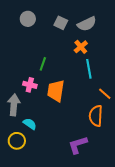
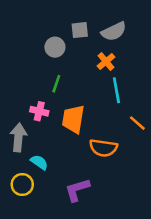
gray circle: (28, 19) -> (55, 47), moved
gray square: (61, 23) -> (80, 30), turned -32
orange semicircle: (96, 116) -> (103, 148), moved, turned -85
purple L-shape: (78, 145) -> (77, 190), moved

